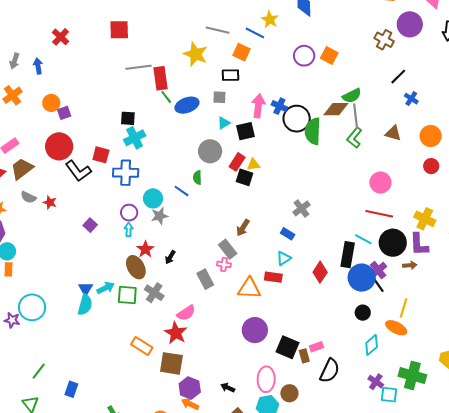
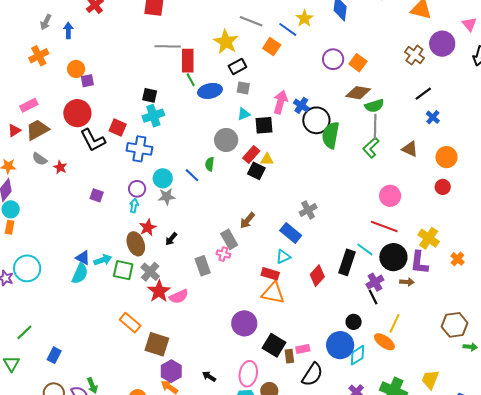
black rectangle: (231, 75) -> (237, 67), moved, turned -36
brown diamond: (336, 109) -> (358, 93), moved
purple square: (90, 225) -> (97, 195), turned -32
blue rectangle: (288, 234) -> (291, 233), size x1.5
blue circle: (362, 278) -> (340, 345), moved
orange triangle: (249, 288) -> (273, 293), moved
blue triangle: (86, 289) -> (83, 258), turned -42
red star: (176, 333) -> (159, 291), moved

